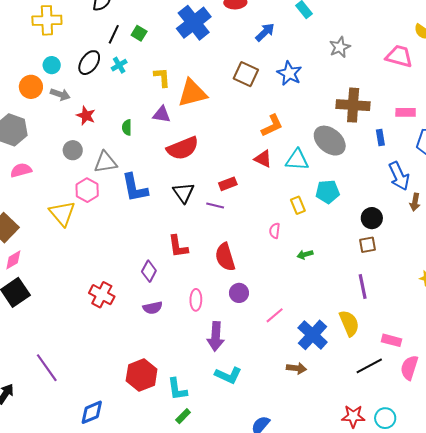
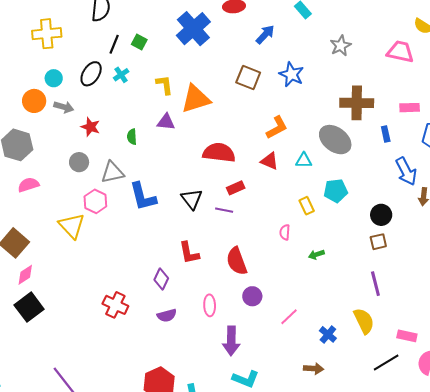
red semicircle: (183, 148) -> (219, 153), moved, turned -148
cyan triangle: (297, 160) -> (304, 160), size x0.7
blue cross: (313, 335) -> (328, 334), size x0.6

